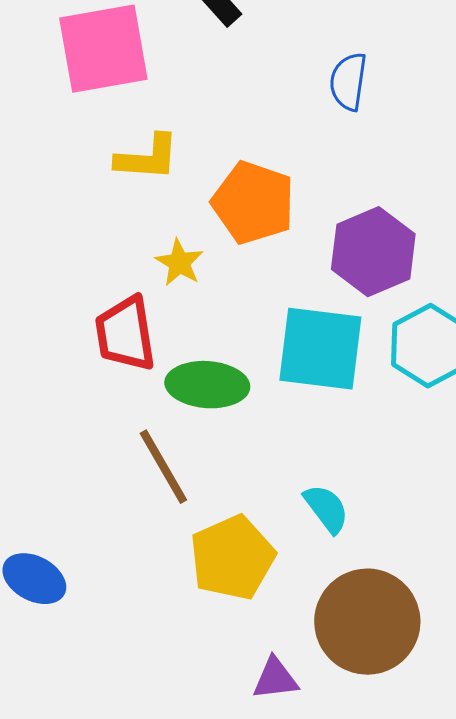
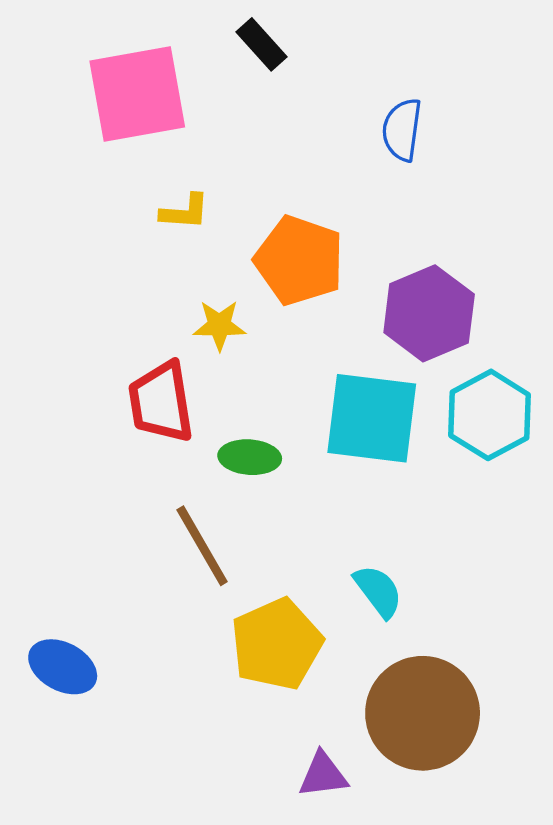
yellow L-shape: (147, 158) -> (185, 212), size x0.7
yellow star: (179, 263) -> (219, 325), turned -30
green ellipse: (207, 385) -> (250, 457), size x0.7

